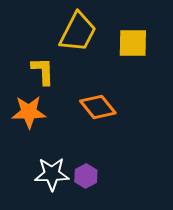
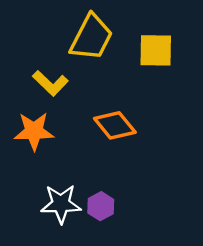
yellow L-shape: (43, 71) -> (50, 83), turned 136

